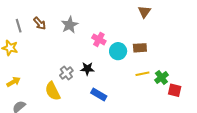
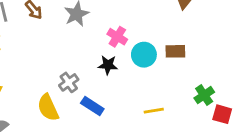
black star: (87, 69) -> (108, 65), moved
yellow line: (142, 74) -> (154, 111), moved
blue rectangle: (99, 94) -> (92, 106), moved

